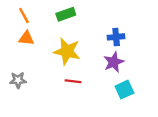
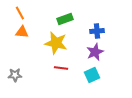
green rectangle: (66, 14) -> (65, 19), moved
gray star: (18, 80) -> (15, 75), moved
cyan square: (124, 90) -> (92, 75), moved

